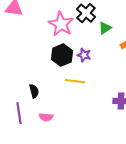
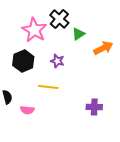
black hexagon: (62, 55) -> (23, 61), moved
pink semicircle: (46, 117) -> (27, 110), moved

